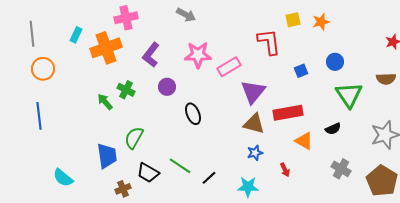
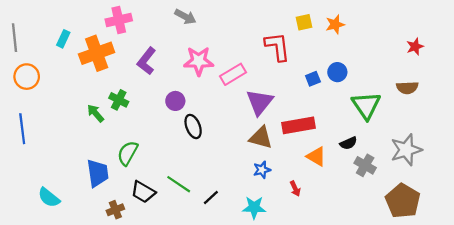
blue circle: (335, 62) -> (337, 72), moved
purple circle: (167, 87) -> (175, 101), moved
gray cross: (341, 169) -> (365, 165), moved

